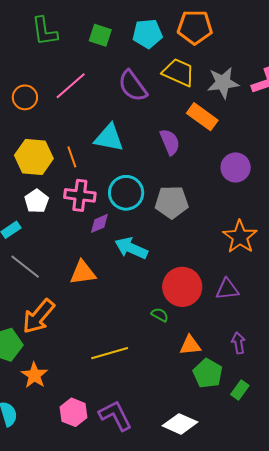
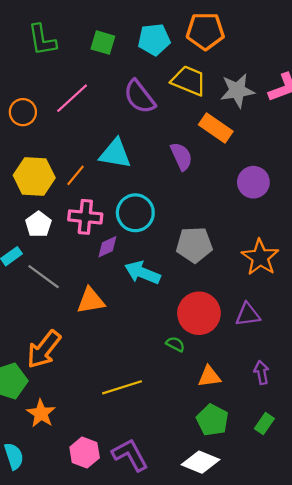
orange line: (72, 157) -> (76, 175), turned 60
gray pentagon: (172, 202) -> (194, 245), moved
gray line: (25, 267) -> (44, 277), moved
green pentagon: (208, 373) -> (212, 420), moved

